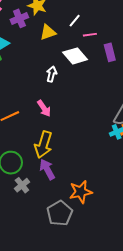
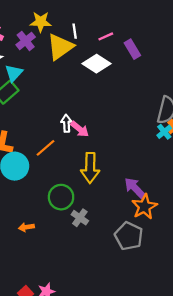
white line: (75, 21) -> (75, 31), moved, turned -32
yellow triangle: (48, 32) -> (60, 47), size x1.5
white arrow: (52, 74) -> (66, 123), moved
purple arrow: (47, 169) -> (135, 188), moved

